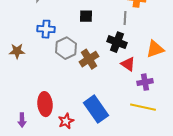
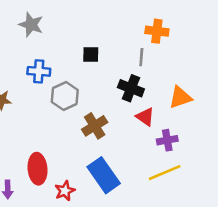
brown cross: (89, 59) -> (95, 126), moved
yellow line: (143, 107) -> (165, 173), turned -35

